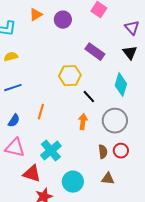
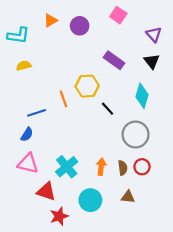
blue line: (13, 88) -> (37, 113), moved
orange line: (41, 112) -> (63, 99), moved, turned -35
orange arrow: (83, 122) -> (101, 167), moved

